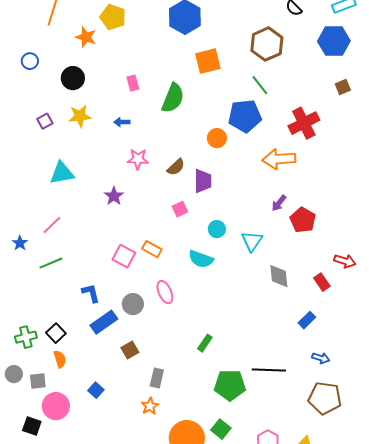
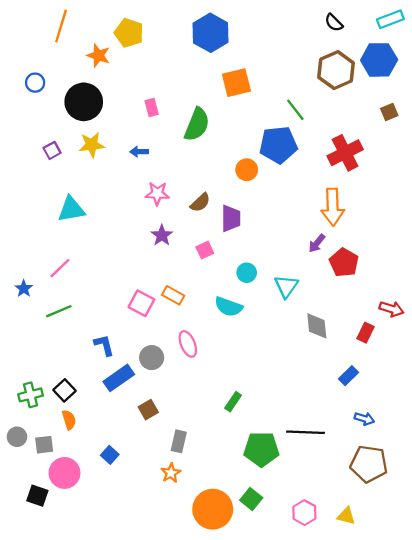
brown hexagon: (267, 44) -> (336, 70), moved
black circle: (73, 78) -> (84, 102), size x1.4
orange arrow: (279, 159) -> (333, 207), moved, turned -88
purple star: (114, 196) -> (162, 235), moved
red rectangle: (322, 282) -> (365, 333), turned 60

